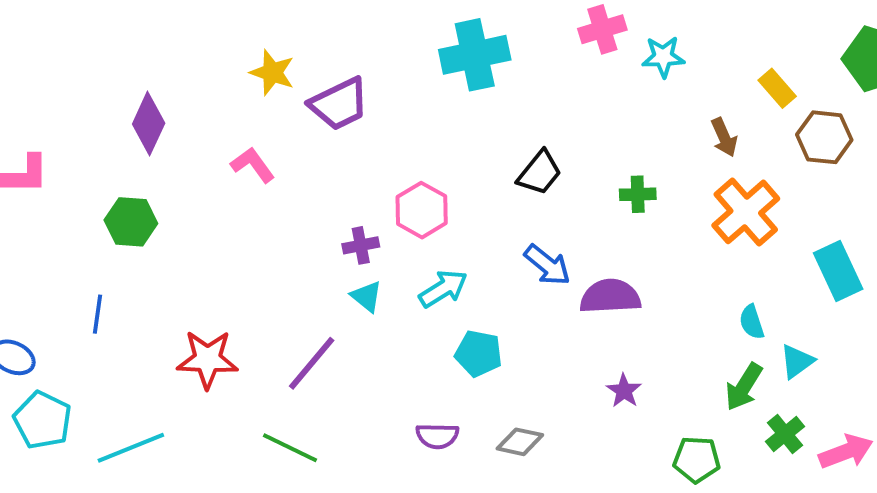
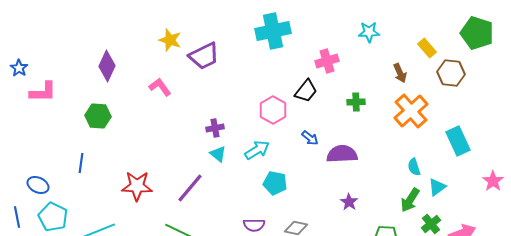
pink cross: (602, 29) -> (327, 61), moved
pink hexagon: (422, 210) -> (273, 110), moved
blue arrow: (547, 265) -> (310, 138), size x0.7

